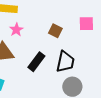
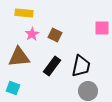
brown square: (55, 31) -> (55, 35), moved

